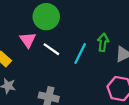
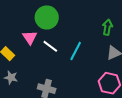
green arrow: (103, 42) -> (107, 27), moved

